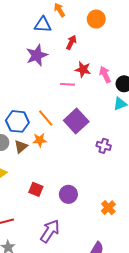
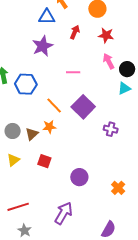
red star: (83, 69) -> (106, 35), moved
blue hexagon: (17, 121) -> (26, 84), moved
red square: (36, 189) -> (44, 161), moved

